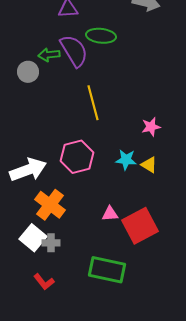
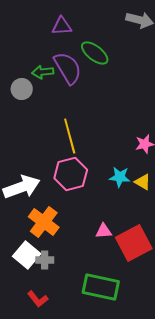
green ellipse: (101, 36) -> (95, 53), turned 32
yellow line: (93, 103) -> (70, 136), moved

